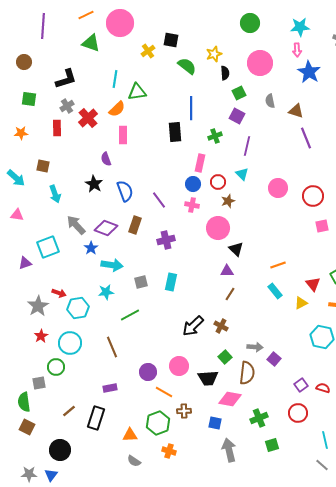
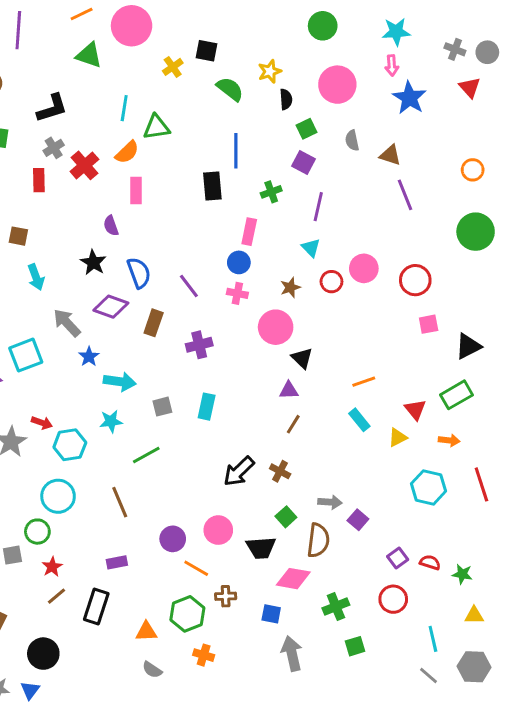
red circle: (218, 182) -> (331, 282), moved
purple diamond: (106, 228) -> (111, 307), moved
red star: (41, 336) -> (52, 567), moved

